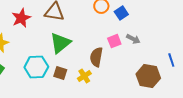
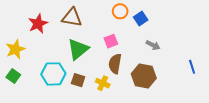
pink square: (114, 41) -> (111, 41), moved
yellow cross: (84, 76) -> (103, 83), turned -32
brown hexagon: (148, 76) -> (144, 76), moved

